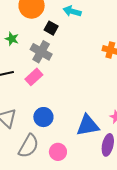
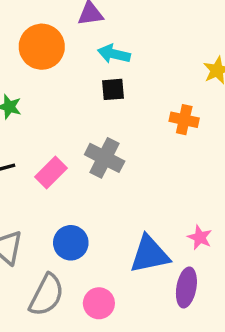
black square: (51, 28) -> (113, 89), moved, turned -32
gray cross: (41, 52) -> (105, 158), moved

